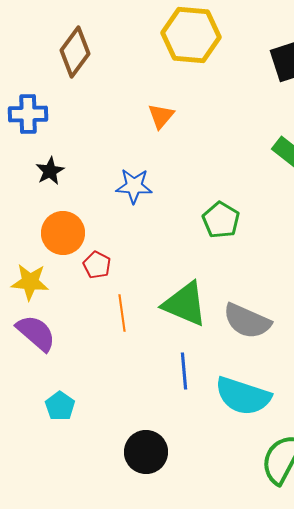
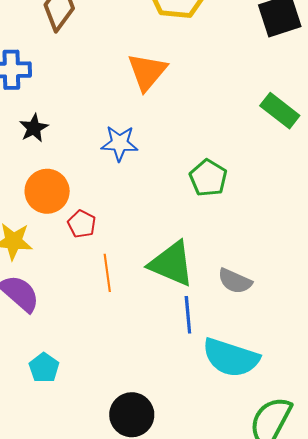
orange triangle: (161, 116) -> (147, 72), size x1.5
gray semicircle: (247, 321) -> (235, 281), size x0.7
blue line: (184, 371) -> (188, 315), moved

